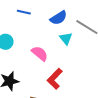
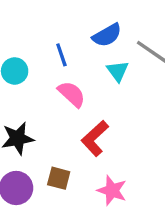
blue line: (24, 12) -> (61, 55), moved, turned 56

